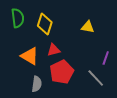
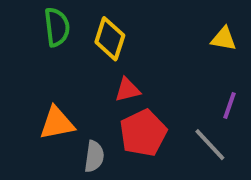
yellow triangle: (88, 27) -> (224, 39), moved
orange triangle: (30, 56) -> (57, 123), moved, turned -42

